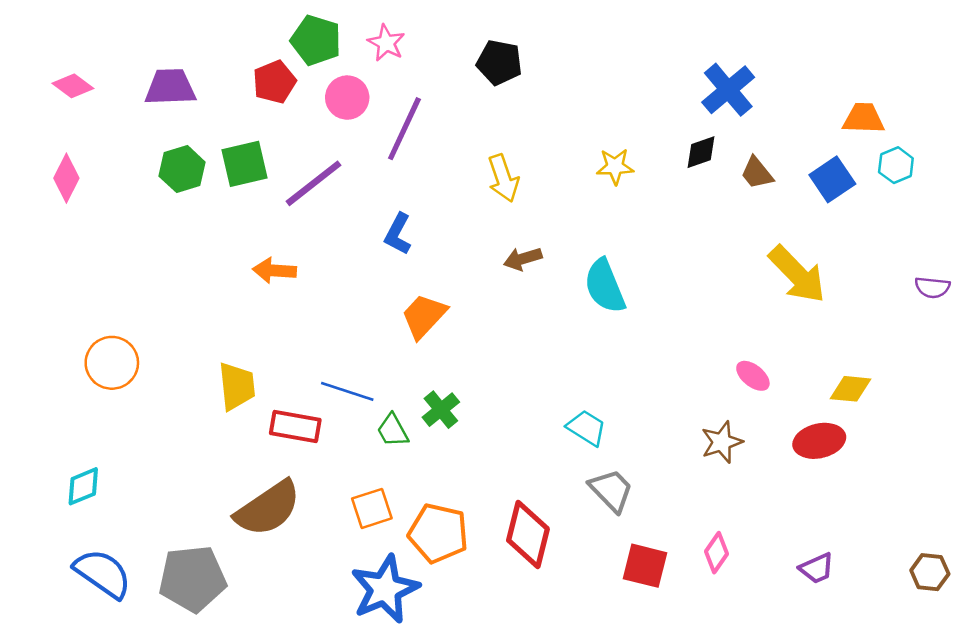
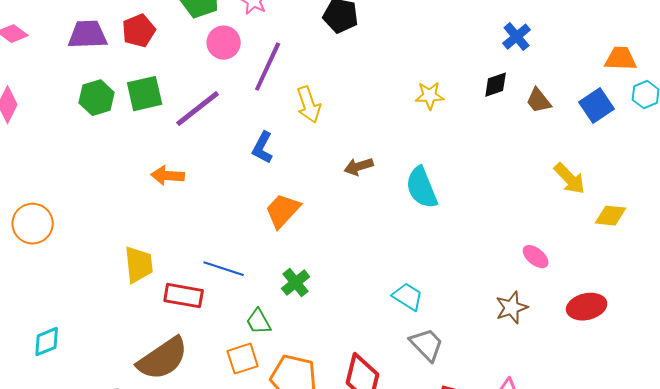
red pentagon: (274, 82) -> (139, 31), moved
blue cross: (728, 90) -> (517, 37), size x0.7
yellow arrow: (503, 178) -> (309, 105), moved
yellow arrow: (797, 274) -> (570, 179), size x0.7
orange circle: (112, 363) -> (33, 224), moved
yellow diamond: (850, 389) -> (611, 216), moved
green trapezoid: (393, 430) -> (259, 322), moved
cyan diamond: (83, 486) -> (47, 342), moved

